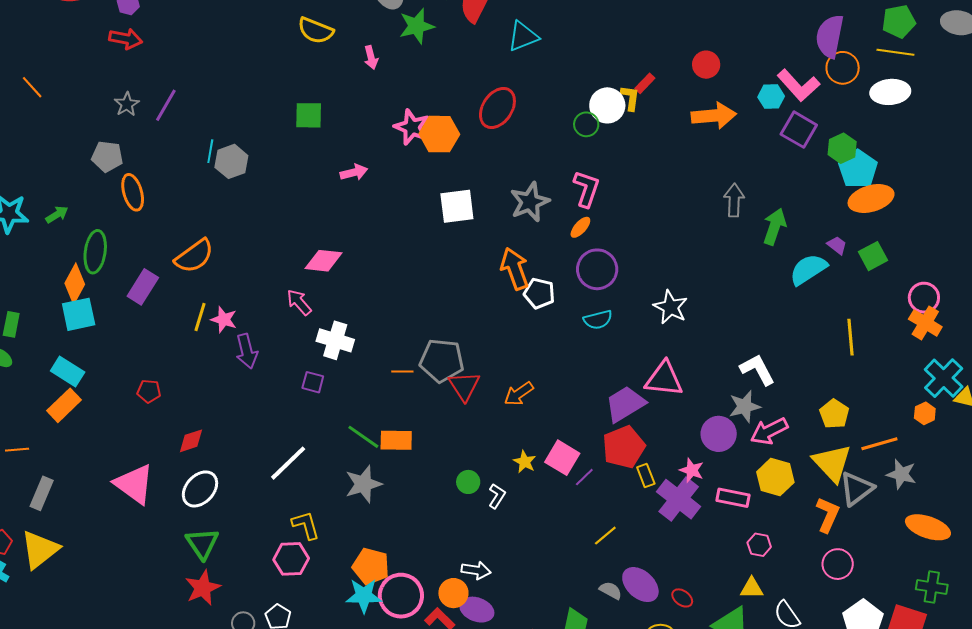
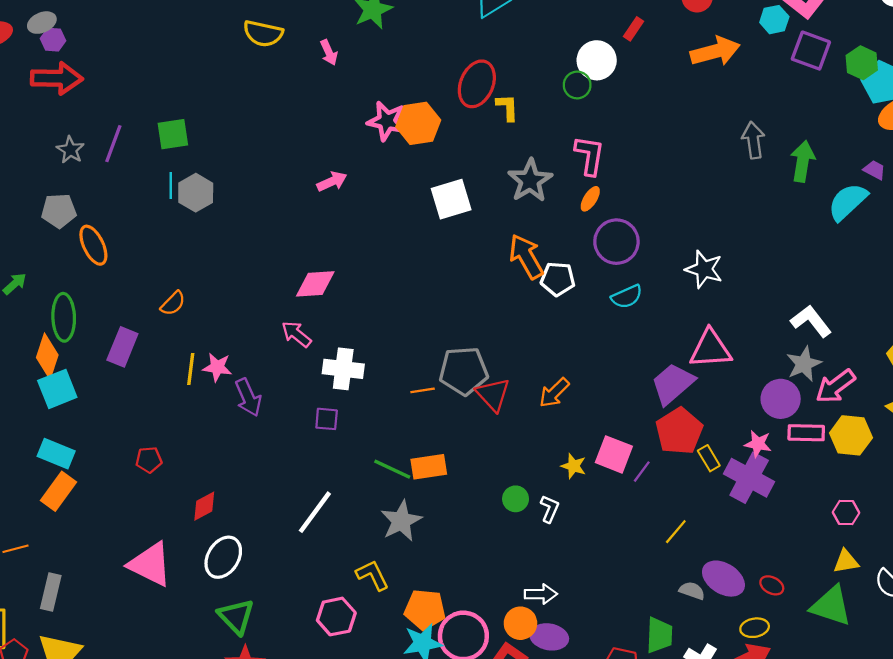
red arrow: (126, 39) -> (57, 78), size x1.4
yellow L-shape: (630, 98) -> (507, 107), moved
green square: (309, 115) -> (173, 134), moved
orange semicircle: (194, 256) -> (173, 303), size x0.6
pink rectangle: (733, 498) -> (806, 433), moved
yellow L-shape: (306, 525) -> (373, 575), moved

